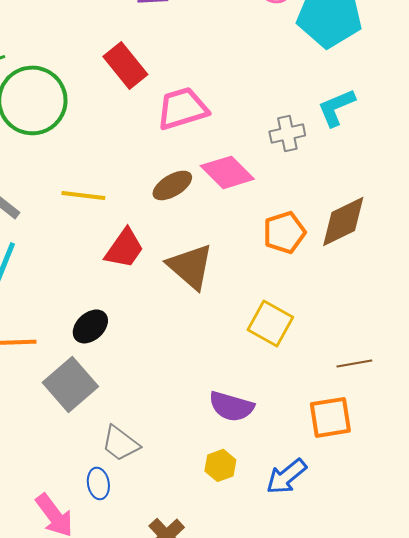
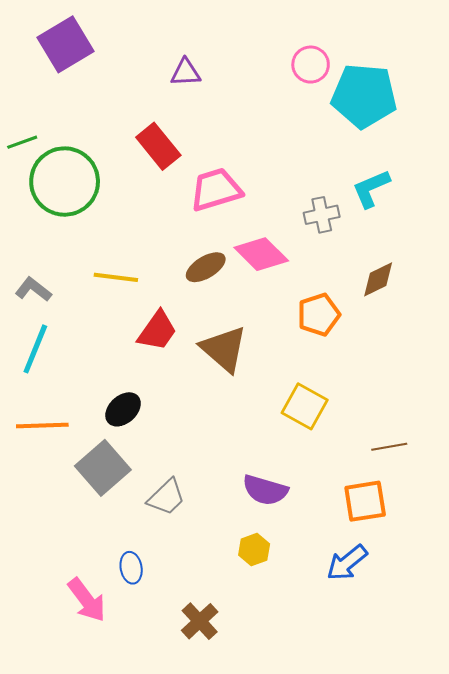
brown diamond: (343, 221) -> (378, 279), moved, size x0.7
gray trapezoid: (120, 443) -> (166, 497), moved, turned -81
blue arrow: (286, 476) -> (347, 563), moved

